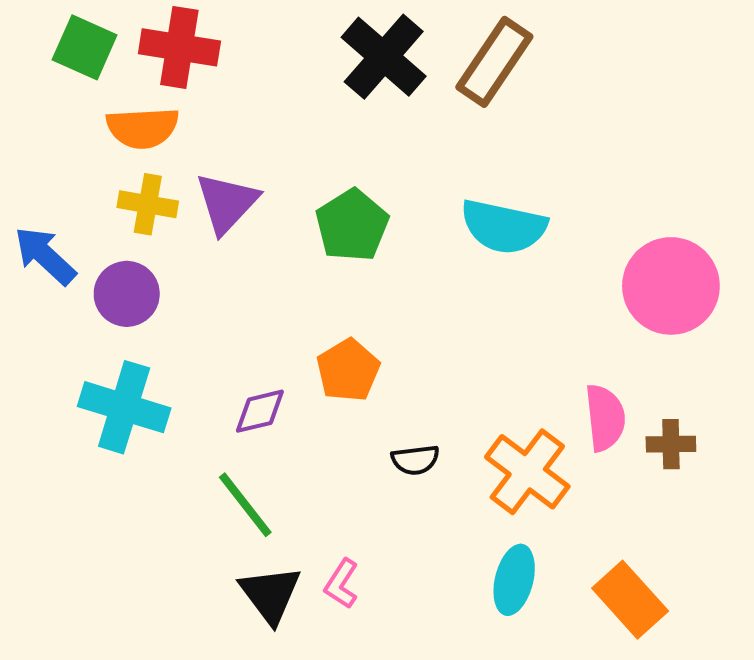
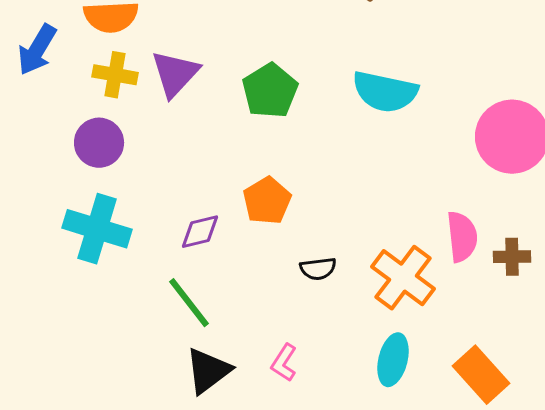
blue arrow: (45, 256) -> (37, 50), moved, turned -102
pink L-shape: (341, 584) -> (284, 363), moved
black triangle: (270, 594) -> (208, 371), turned 30

